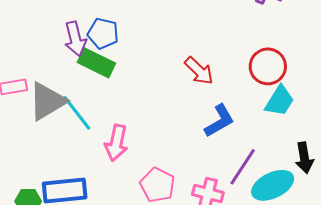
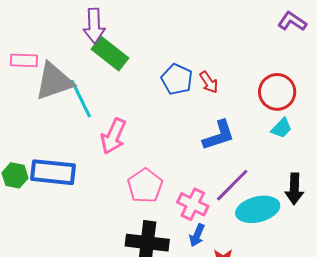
blue pentagon: (103, 33) -> (177, 79), moved
red arrow: (199, 71) -> (209, 82), size x0.7
cyan trapezoid: (280, 101) -> (282, 128), size x0.7

